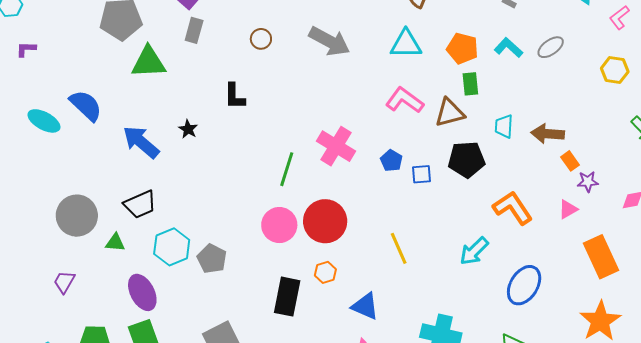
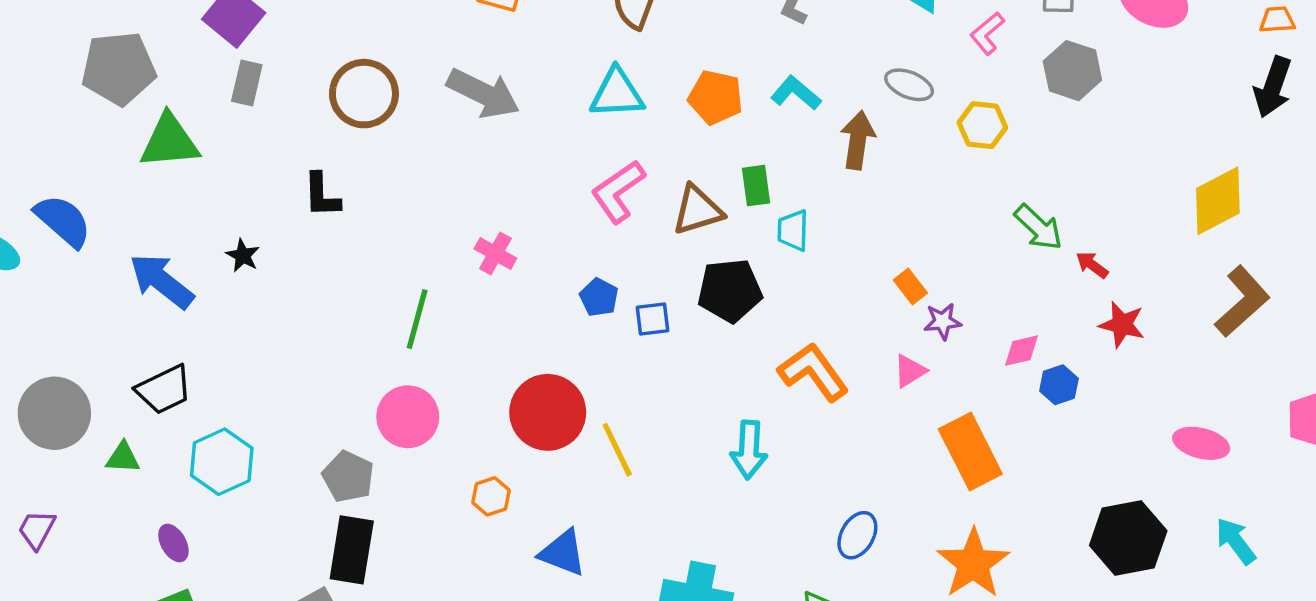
brown circle: (261, 39) -> (364, 94), size x1.8
gray ellipse: (551, 47) -> (909, 85), moved, turned 60
green rectangle: (470, 84) -> (756, 186), moved
pink L-shape: (404, 100) -> (618, 191), turned -69
brown arrow: (548, 134) -> (858, 140), moved, turned 96
pink cross: (336, 146) -> (495, 254), moved, size x0.6
red circle: (325, 221) -> (548, 412), moved
cyan arrow: (474, 251) -> (749, 450), turned -40
gray pentagon: (212, 259) -> (348, 477), moved
blue ellipse: (524, 285) -> (857, 535), moved, size x0.7
purple ellipse: (142, 292) -> (173, 543), size x0.6
black rectangle: (287, 297) -> (352, 550), moved

